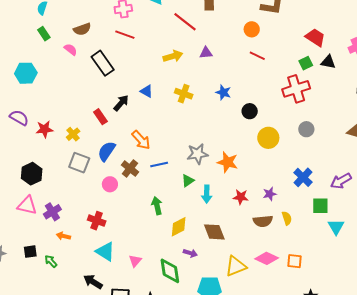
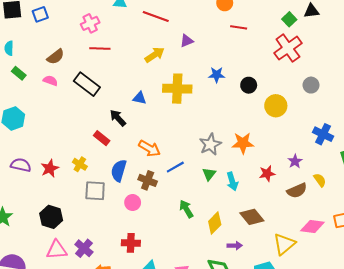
yellow cross: (184, 94) -> (177, 89), size x1.5
black arrow: (121, 103) -> (118, 118), turned -66

